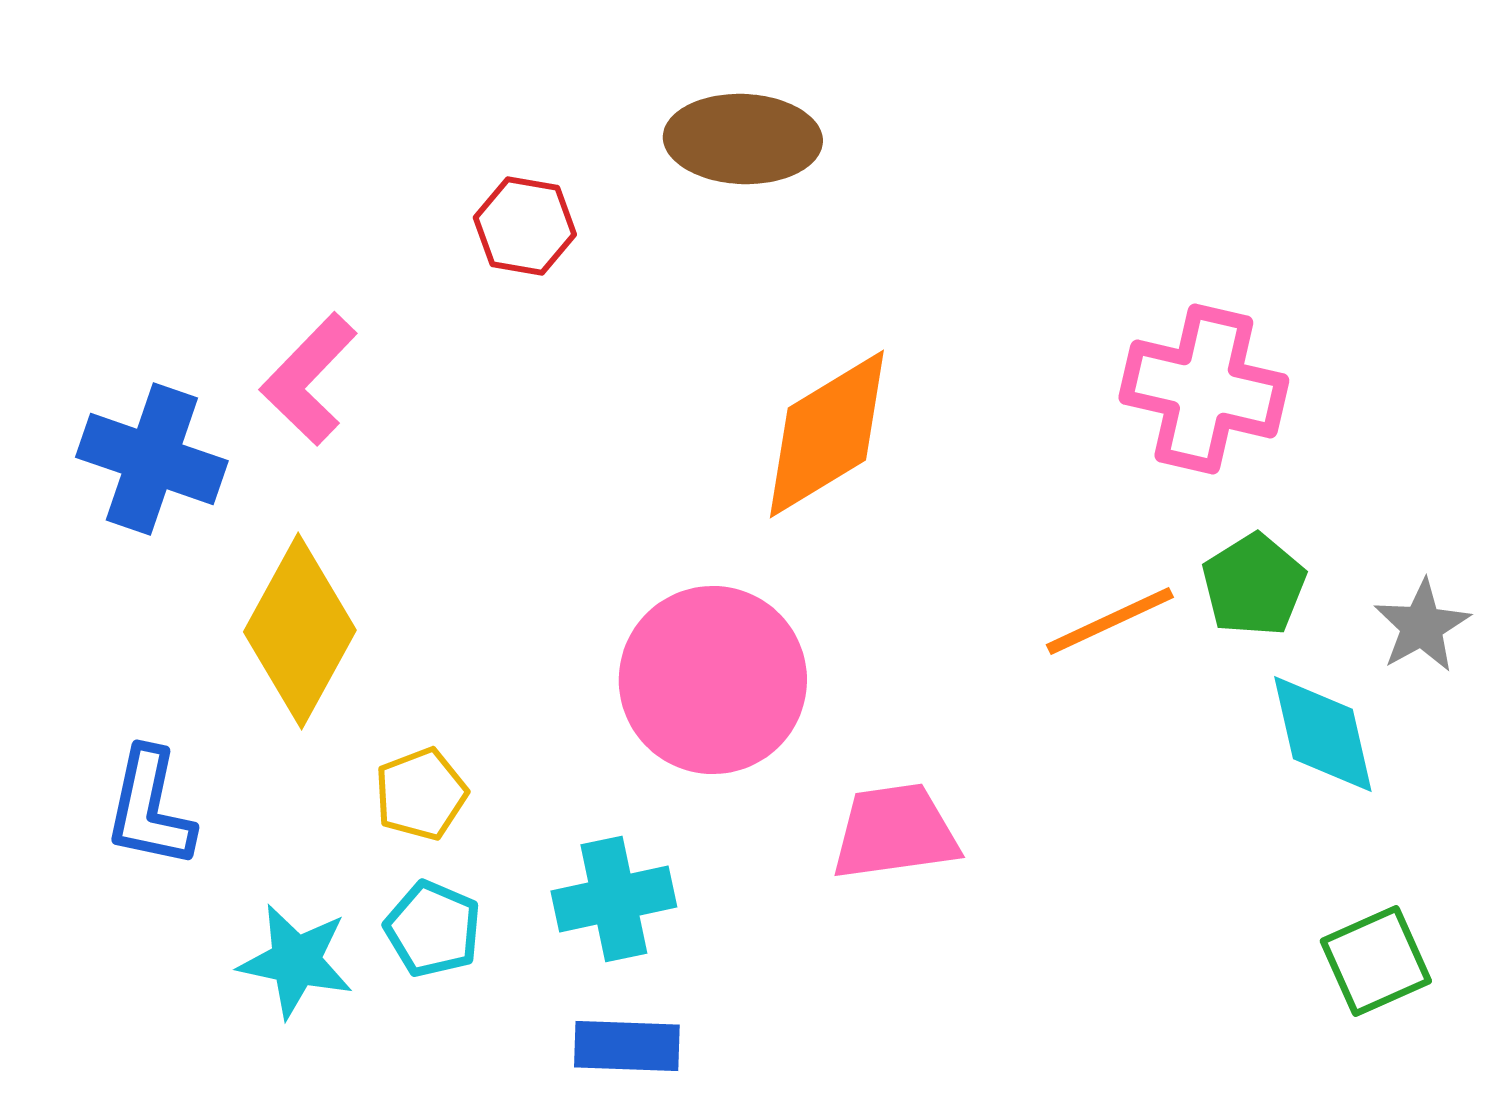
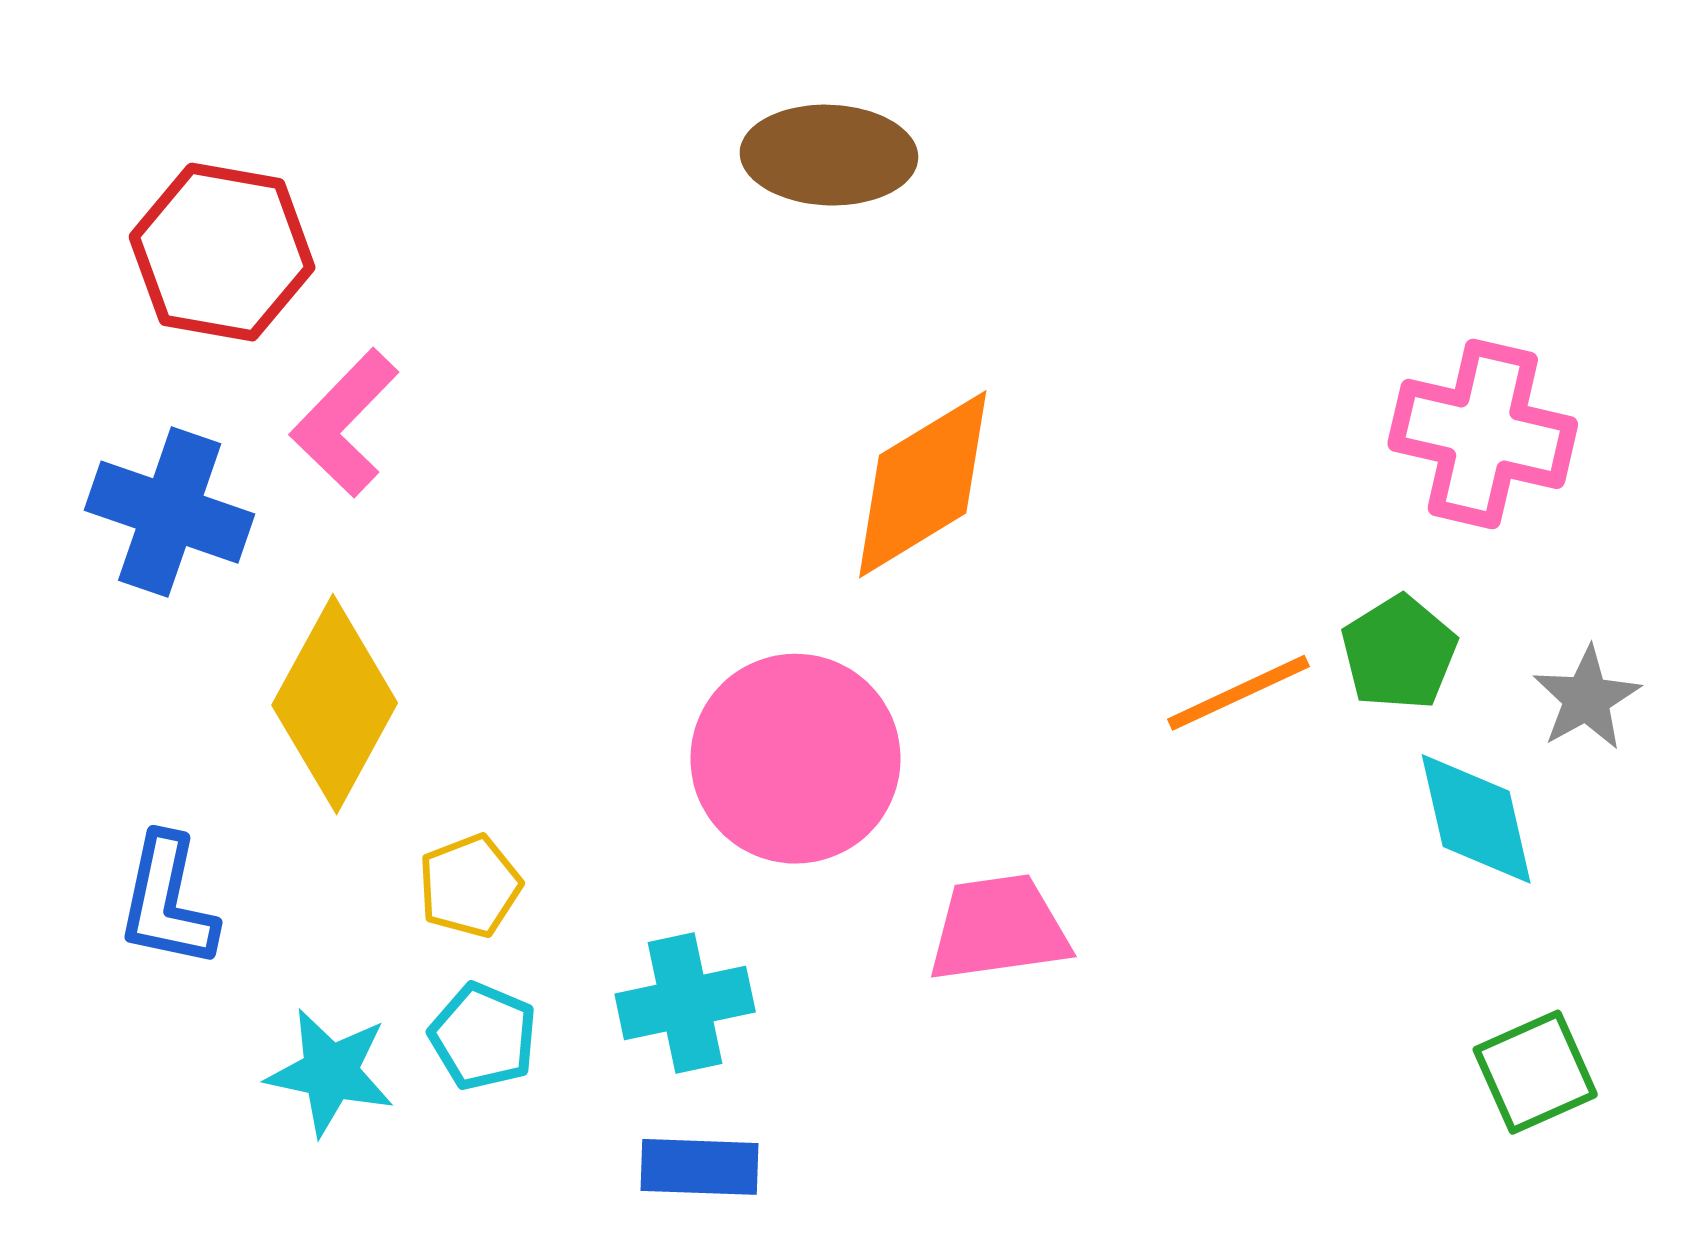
red hexagon: (525, 226) -> (222, 252), moved, size x1.6
pink cross: (1204, 389) -> (1483, 434), moved

